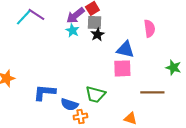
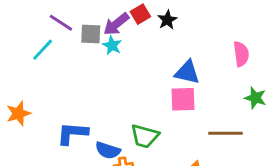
cyan line: (23, 17) -> (43, 50), moved
gray square: (94, 22) -> (91, 34), moved
pink semicircle: (149, 28) -> (241, 54), moved
black star: (97, 34) -> (167, 20), moved

